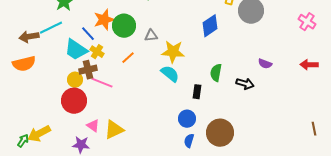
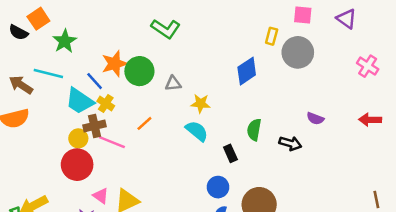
cyan line: (51, 28) -> (48, 74), turned 40
brown arrow: (29, 37) -> (21, 85), turned 42
yellow star: (173, 52) -> (201, 104), size x0.7
orange line: (128, 58) -> (144, 123), moved
black rectangle: (197, 92) -> (230, 153), turned -32

